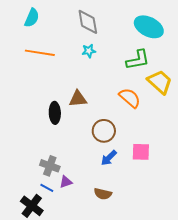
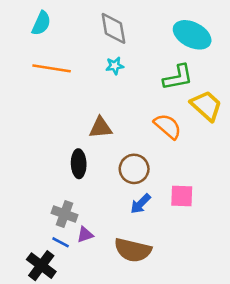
black ellipse: (55, 113) -> (79, 164), moved
brown semicircle: (103, 194) -> (133, 250), size x1.6

